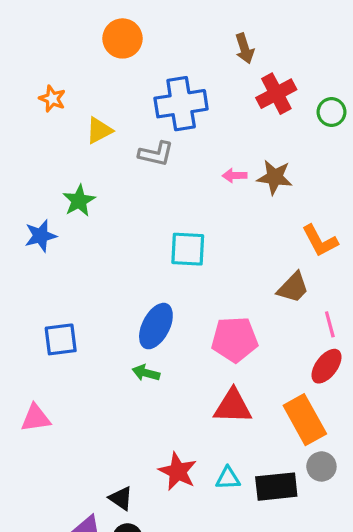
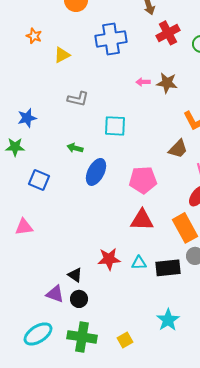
gray L-shape: (156, 154) -> (78, 99), moved
green star: (79, 201) -> (15, 147), moved, turned 30
blue square: (61, 339) -> (39, 180), turned 30
green arrow: (146, 373) -> (75, 148), moved
red star: (178, 472) -> (109, 259), turned -30

